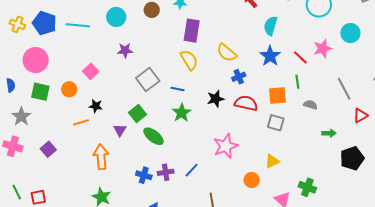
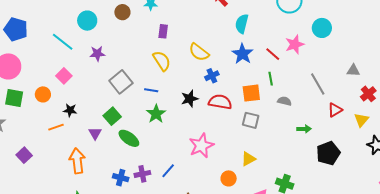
cyan line: (78, 25) -> (63, 42), moved, turned 35
purple rectangle: (192, 31) -> (163, 31), size x0.6

